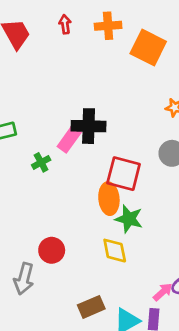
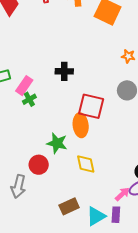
black cross: (89, 126) -> (64, 71), size x0.7
pink rectangle: (69, 139) -> (24, 86), moved
green star: (129, 219) -> (57, 143), moved

